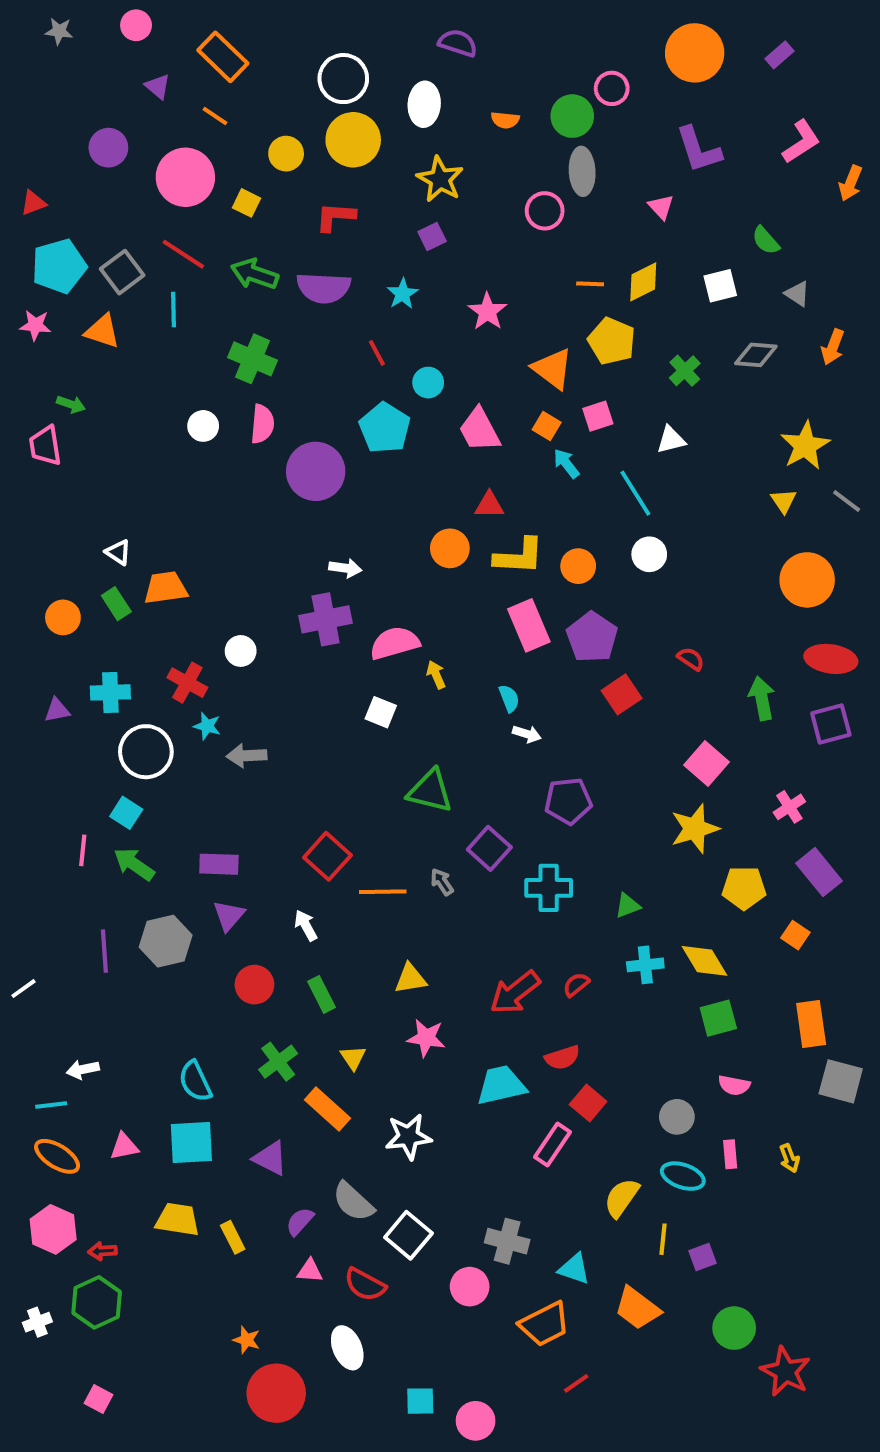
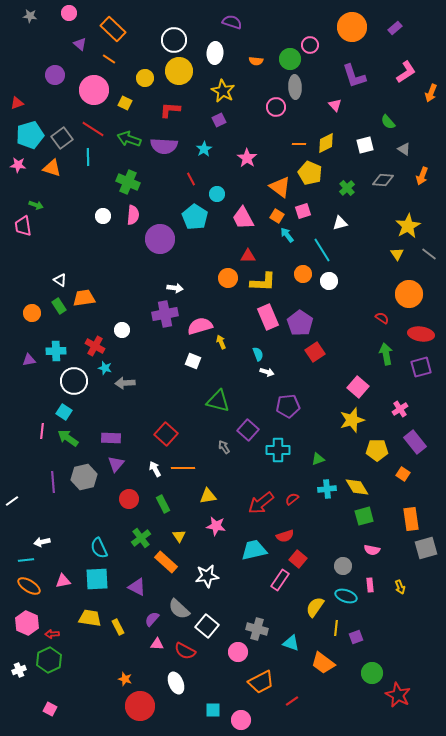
orange circle: (578, 566) -> (303, 274), moved
red semicircle: (691, 659) -> (382, 318), moved
orange line: (383, 892) -> (183, 468), moved
gray square: (841, 1081) -> (426, 548), turned -30
orange trapezoid: (545, 1324) -> (261, 682), moved

